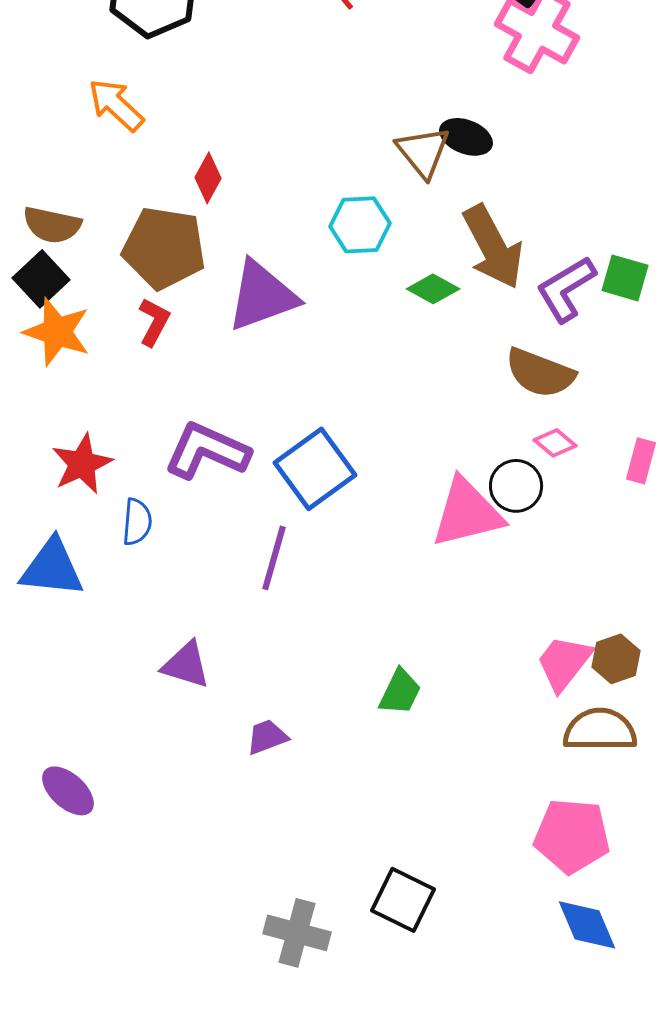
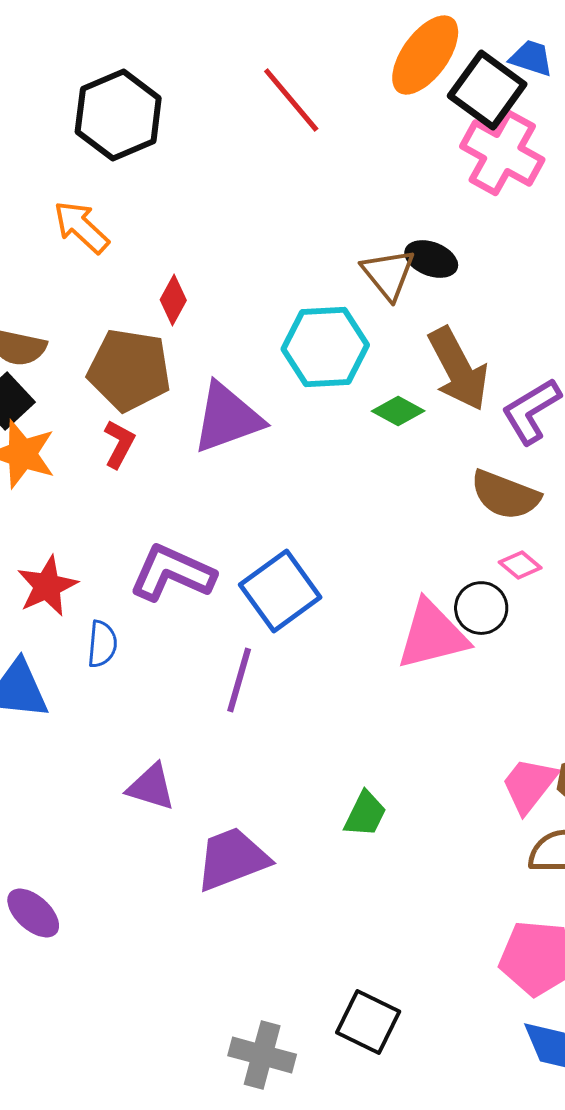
cyan hexagon: (360, 225) -> (325, 347), size x1.4
purple trapezoid: (267, 737) -> (232, 859), size x1.8

